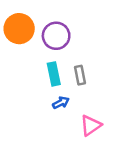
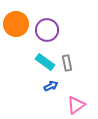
cyan rectangle: (54, 74) -> (45, 62), turned -42

